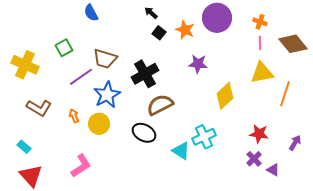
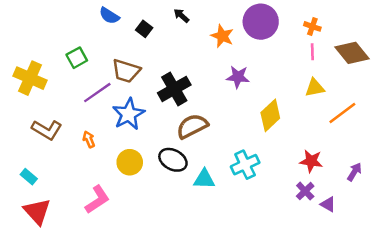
blue semicircle: (91, 13) -> (109, 16), turned -30
black square: (159, 33) -> (144, 29), moved
yellow triangle: (262, 73) -> (315, 88), size x0.7
orange line: (285, 94) -> (342, 113), turned 35
yellow circle: (99, 124) -> (130, 162), moved
cyan triangle: (181, 151) -> (204, 179), moved, turned -30

